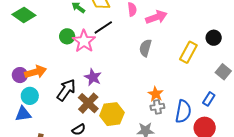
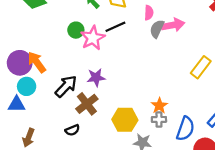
gray semicircle: (145, 48) -> (157, 29), moved
orange arrow: (36, 72) -> (37, 62), turned -120
purple circle: (20, 75) -> (20, 63), size x1.5
purple star: (93, 77) -> (96, 77), turned 30
yellow hexagon: (112, 114) -> (125, 120), moved

